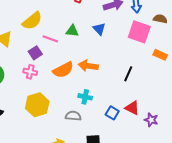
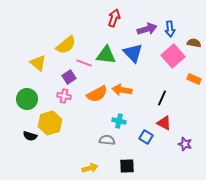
blue triangle: (99, 29) -> (133, 53), size x1.5
green triangle: (72, 31) -> (106, 55), size x1.5
pink square: (139, 32) -> (173, 56), turned 30
yellow hexagon: (37, 105) -> (50, 123), moved
red triangle: (132, 108) -> (164, 123), moved

